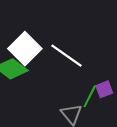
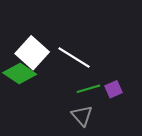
green line: (90, 96) -> (88, 89), moved, turned 50

